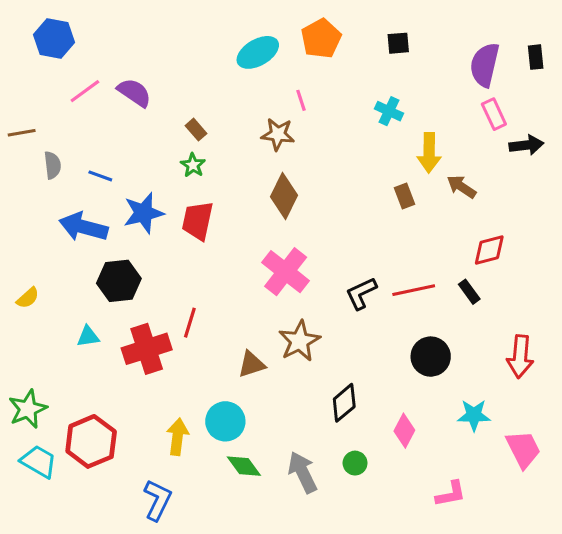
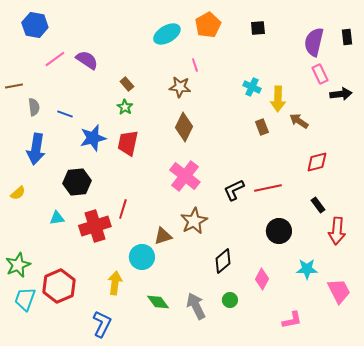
cyan cross: (389, 111) -> (252, 87), moved
blue arrow: (83, 227) -> (36, 149), moved, turned -96
black rectangle: (469, 292) -> (318, 205), moved
cyan circle: (225, 421) -> (142, 257), moved
cyan trapezoid: (39, 461) -> (25, 299), turned -100

